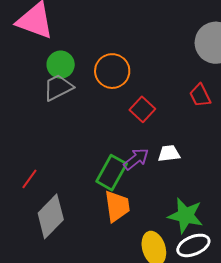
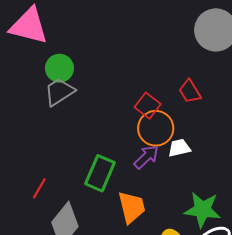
orange circle: (112, 71) -> (156, 128), moved
red trapezoid: (200, 95) -> (190, 91), moved
green rectangle: (112, 173) -> (100, 173), moved

